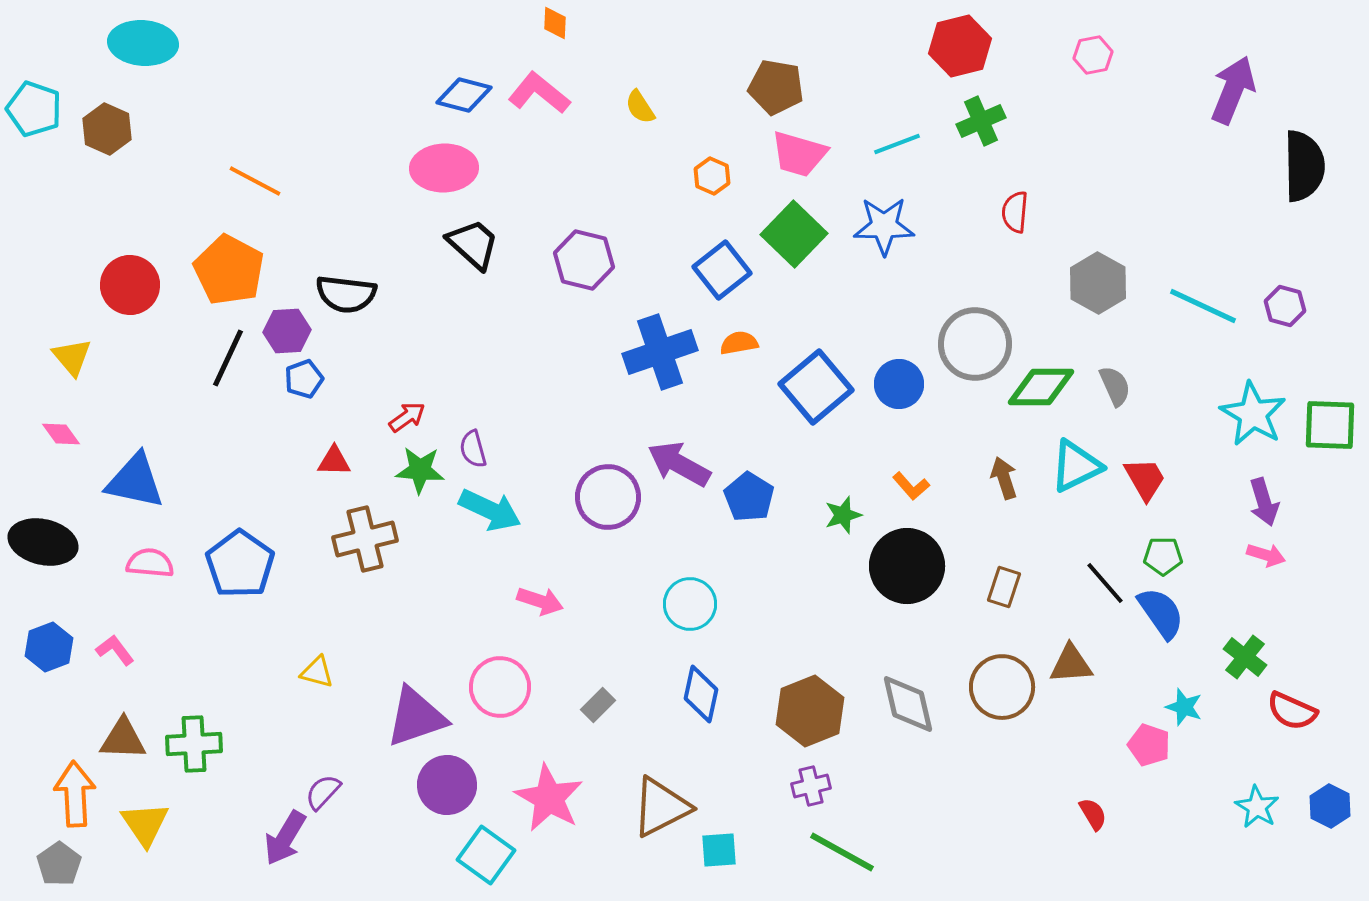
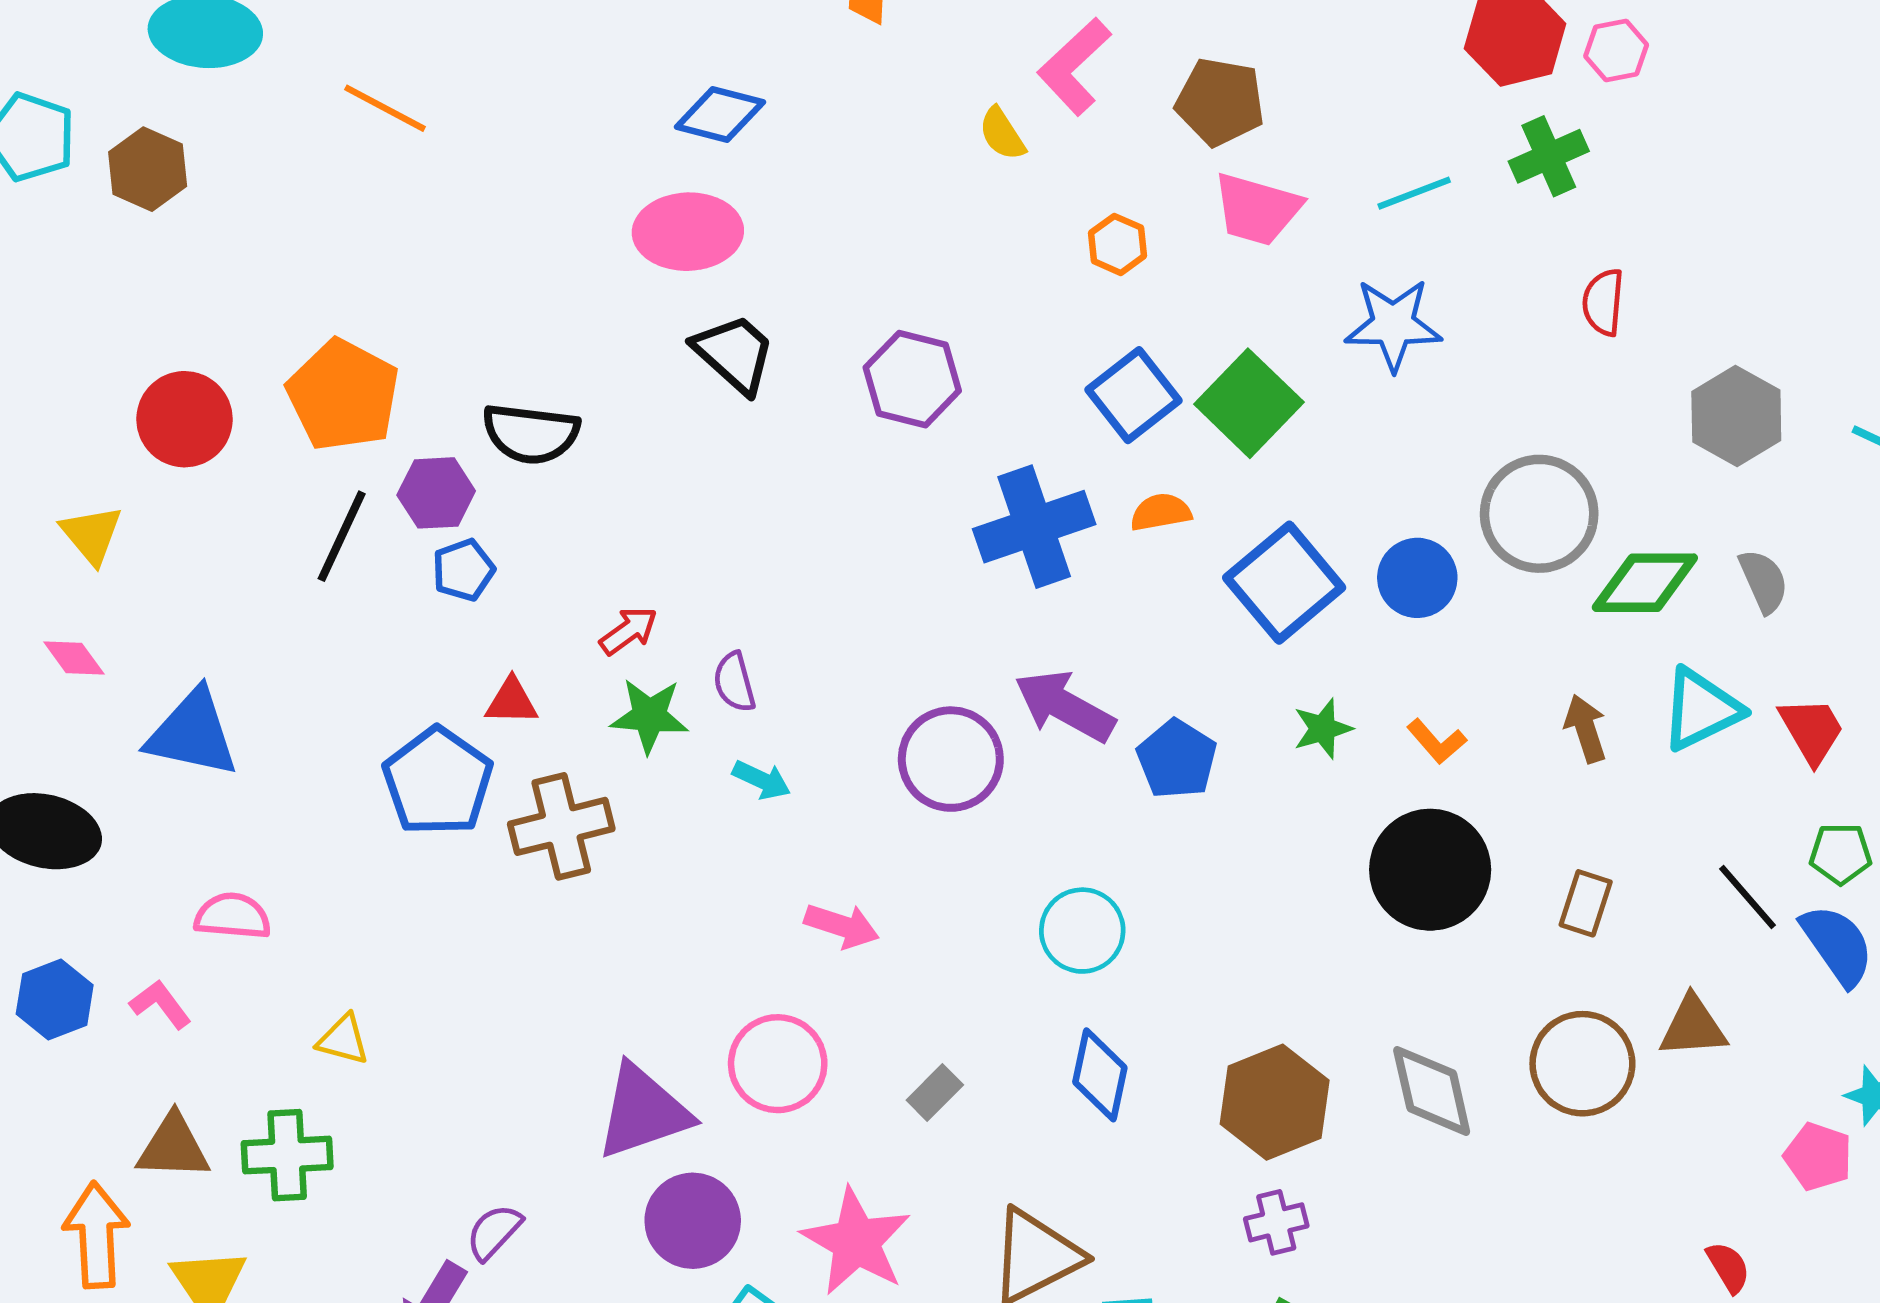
pink hexagon: (1093, 55) -> (1616, 50), moved
pink L-shape: (539, 93) -> (1074, 67), moved, turned -82
orange line: (255, 181) -> (385, 108), moved
green square: (794, 234) -> (1249, 403), moved
cyan arrow: (490, 510) -> (762, 780), size x0.6
green star: (843, 515) -> (1323, 729), moved
pink semicircle: (150, 563) -> (233, 916), moved
blue pentagon: (240, 564) -> (438, 781), moved
yellow triangle: (317, 672) -> (343, 1040), moved

